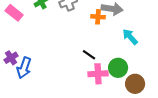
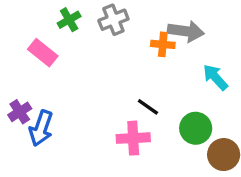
pink rectangle: (14, 13) -> (43, 53), moved
pink cross: (98, 74) -> (133, 138), moved

